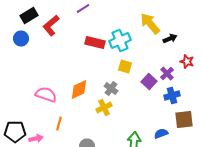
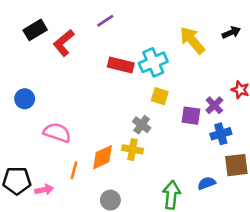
blue circle: (21, 38) -> (25, 99), moved
black arrow: (170, 38) -> (231, 32), moved
purple square: (149, 82) -> (191, 116), turned -35
orange diamond: (79, 90) -> (103, 157), moved
yellow cross: (104, 108) -> (132, 149), turned 35

